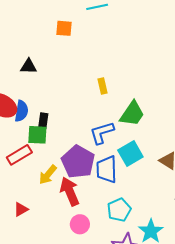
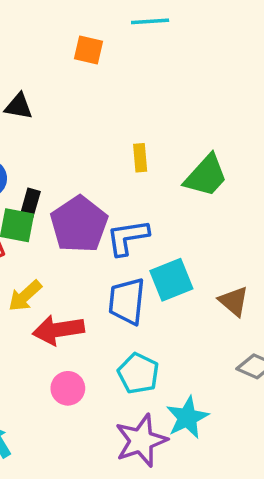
green trapezoid: (132, 114) -> (206, 176), moved
purple pentagon: (78, 162) -> (79, 224), moved
red arrow: (70, 191) -> (58, 330), turned -84
cyan pentagon: (119, 210) -> (138, 373), turned -30

